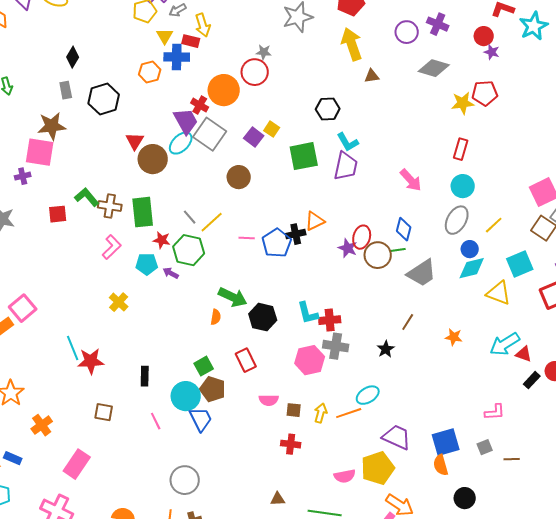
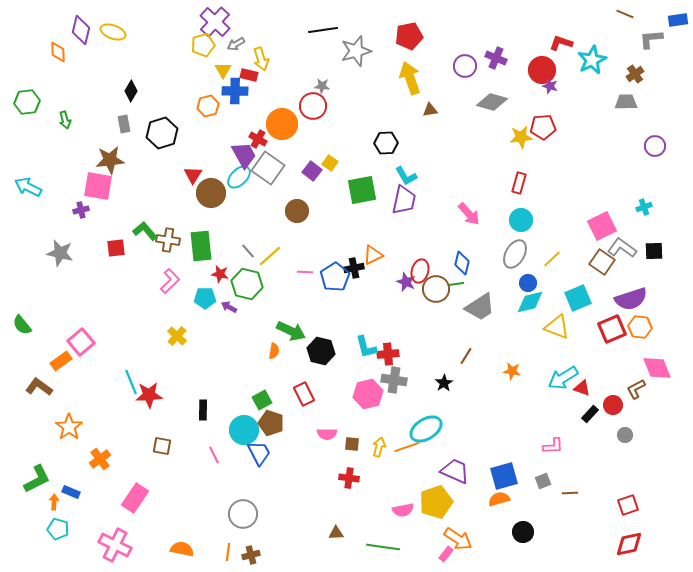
red circle: (484, 36) -> (542, 70), size x1.4
cyan ellipse: (368, 395) -> (426, 429), size x1.4
orange semicircle: (441, 465) -> (499, 499), turned 90

